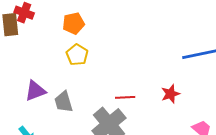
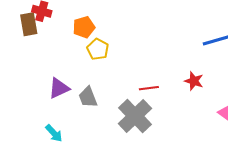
orange pentagon: (73, 23) -> (84, 27), moved
red star: (170, 94) -> (194, 81), turned -30

